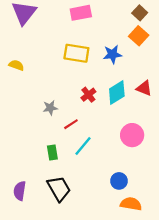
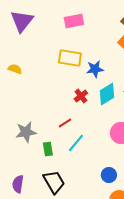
blue star: (112, 54) -> (95, 69), moved
gray star: (50, 108) -> (26, 132), moved, size x1.5

